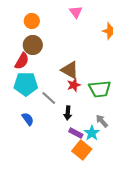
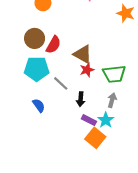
brown circle: (33, 45) -> (35, 38), moved
red semicircle: (22, 61) -> (53, 45), moved
gray arrow: (102, 121) -> (112, 100), moved, turned 56

